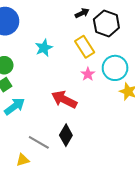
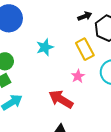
pink star: (88, 74) -> (78, 76), moved

